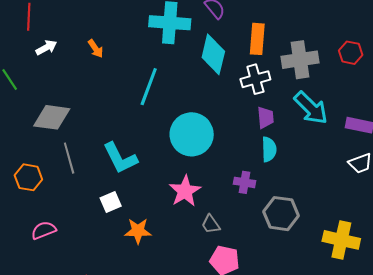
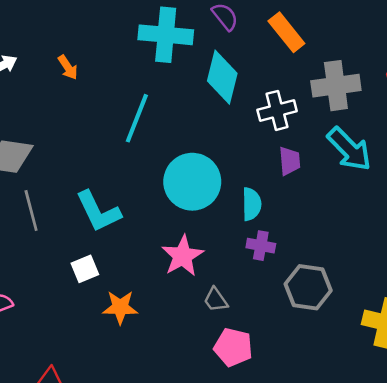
orange rectangle: (257, 39) -> (286, 32), moved, turned -44
cyan semicircle: (269, 149) -> (252, 204), moved

